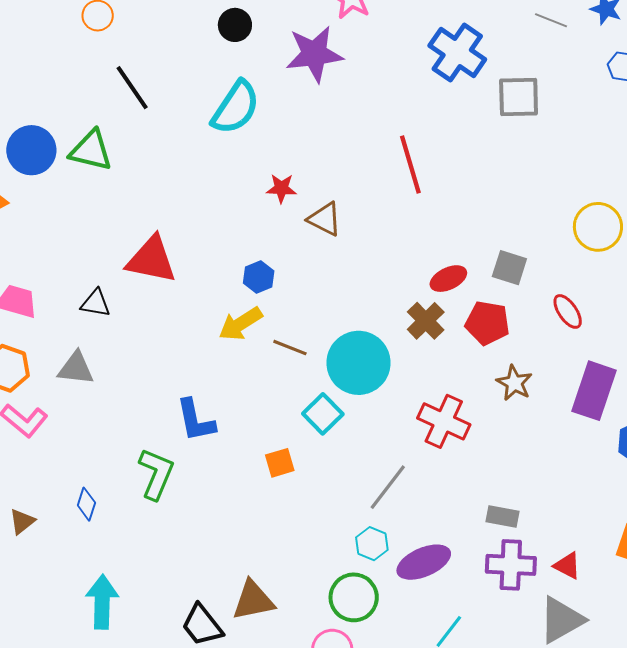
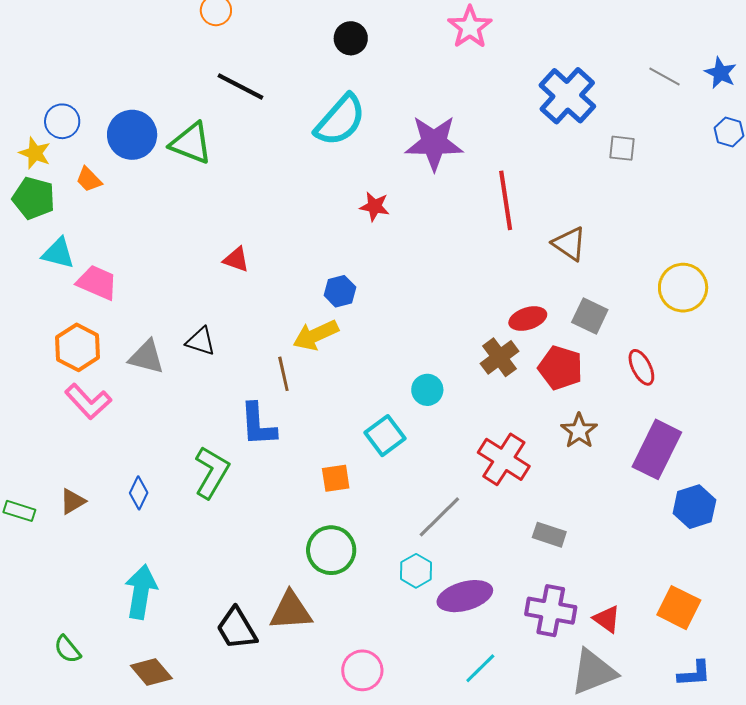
purple star: (314, 54) -> (434, 143), moved
black line: (132, 88) -> (240, 87), turned -36
gray square: (519, 97) -> (622, 148), size x0.6
brown triangle: (325, 219) -> (569, 244), moved
red triangle: (151, 260) -> (236, 259), size x0.5
black triangle: (96, 303) -> (201, 341), moved
brown line: (290, 348) -> (283, 374), moved, turned 48
cyan circle: (358, 363) -> (427, 390), size x0.5
gray rectangle: (502, 517) -> (549, 535), moved
green circle: (354, 597) -> (331, 550), moved

